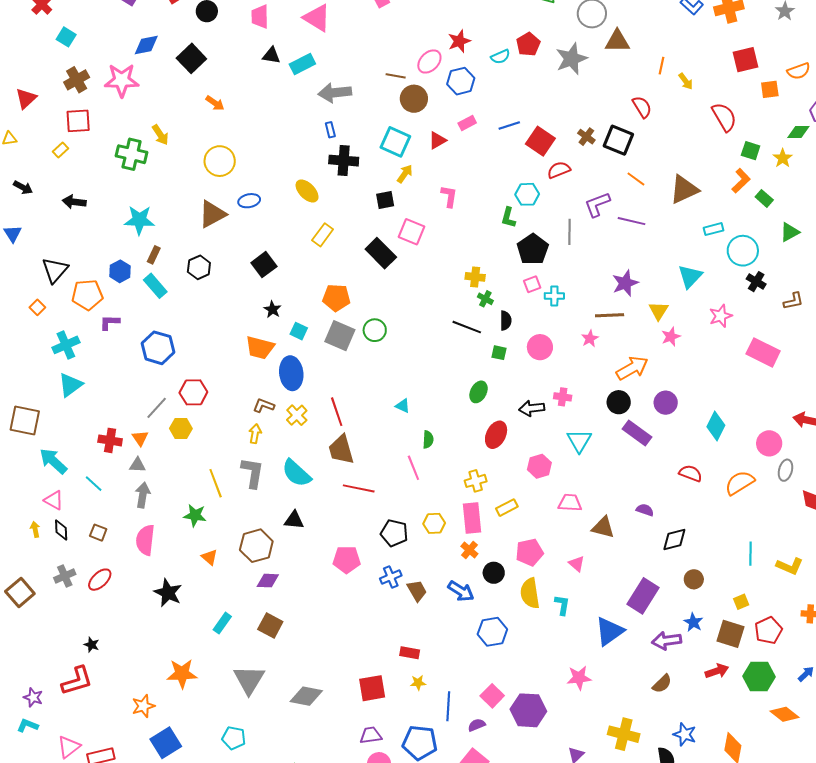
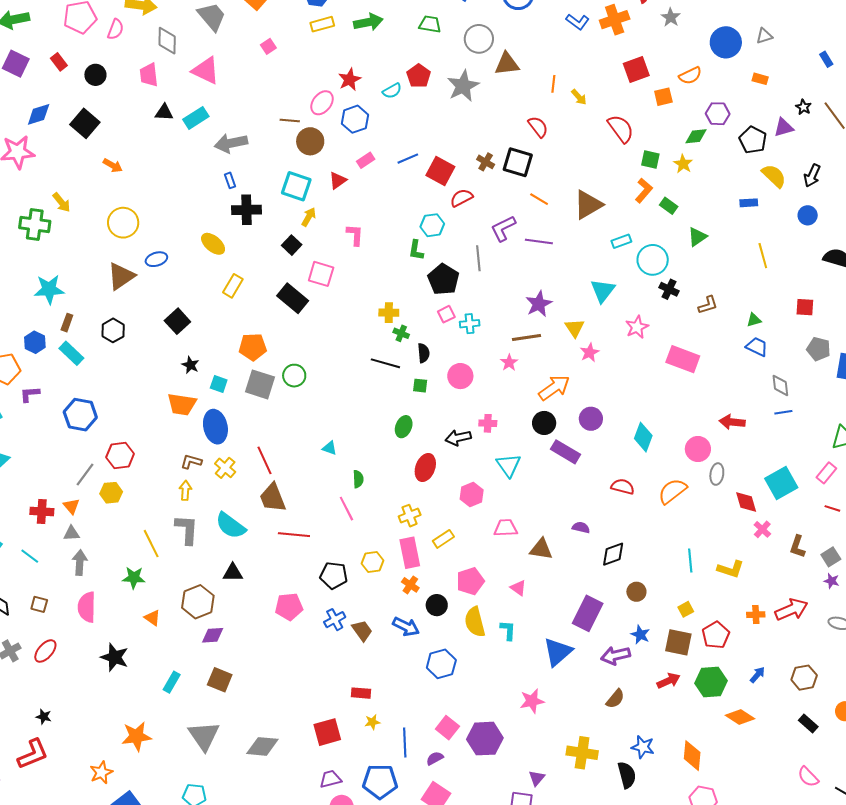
black square: (385, 200) -> (292, 245), turned -30

